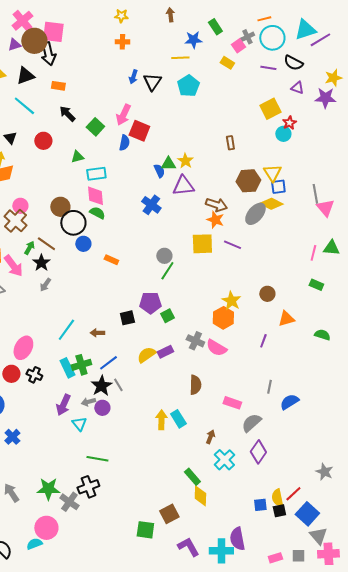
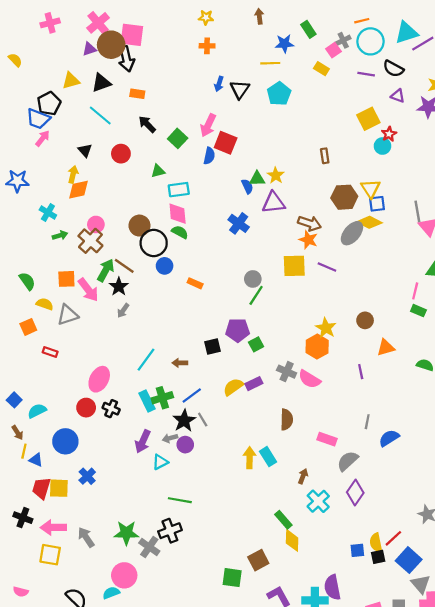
green arrow: (29, 248) -> (106, 270), size x1.5
pink line: (313, 253) -> (415, 291), moved
purple line: (263, 341) -> (361, 372), turned -32
cyan triangle: (79, 424) -> (160, 462), turned 42

